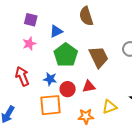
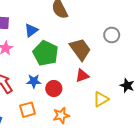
red triangle: (89, 86) -> (82, 76), moved
orange square: (50, 105) -> (27, 110), moved, size x0.7
orange star: (86, 116) -> (61, 115), moved

